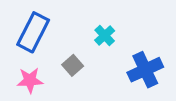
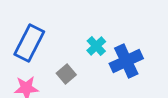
blue cross: (145, 70) -> (126, 61), moved

